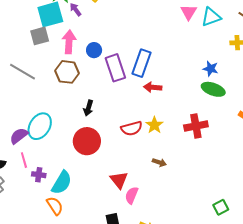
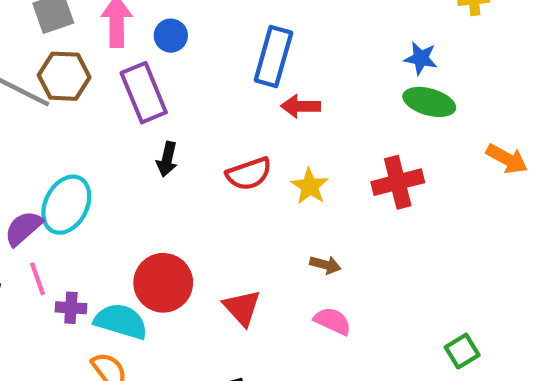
purple rectangle: (115, 68) -> (144, 93), moved
brown hexagon: (67, 72) -> (64, 76), moved
red semicircle: (132, 128) -> (249, 174), moved
red circle: (87, 141) -> (163, 283), moved
cyan semicircle: (62, 183) -> (121, 321), turned -100
pink semicircle: (132, 195) -> (333, 321), moved, turned 96

